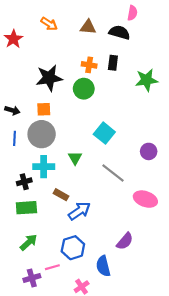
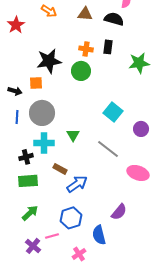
orange square: (44, 109) -> (36, 83), moved
cyan square: (104, 133) -> (113, 112), moved
purple cross: (32, 278) -> (33, 246), turned -35

